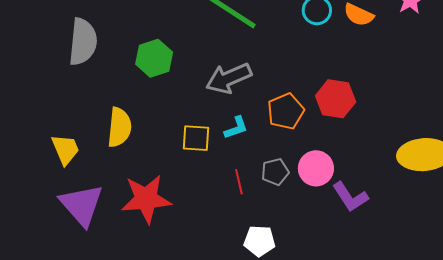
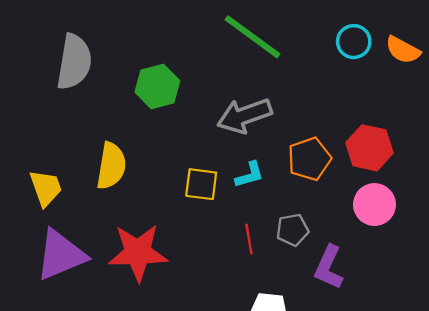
pink circle: (316, 168) -> (374, 205), moved
purple L-shape: (350, 197) -> (329, 267), moved, turned 54
purple triangle: (82, 205) -> (61, 255), turned 45

